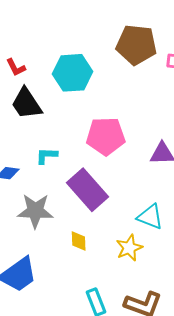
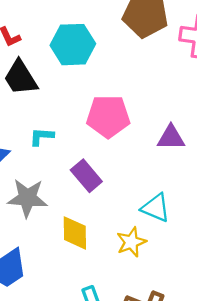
purple rectangle: (88, 190) -> (86, 176), size x0.7
yellow diamond: (79, 241) -> (75, 233), size x1.5

